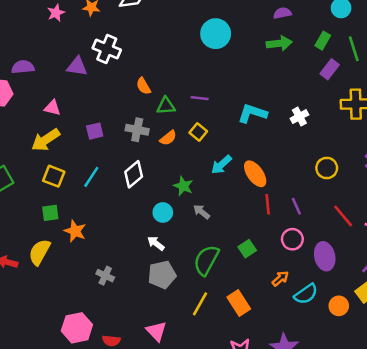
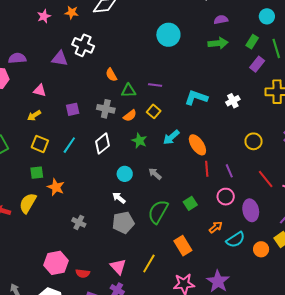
yellow arrow: (46, 140) -> (34, 115), size x0.6
green star: (183, 186) -> (139, 141), moved
yellow line: (200, 304) -> (149, 263), moved

